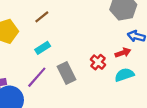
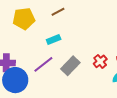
gray rectangle: (67, 73) -> (70, 66), turned 60

